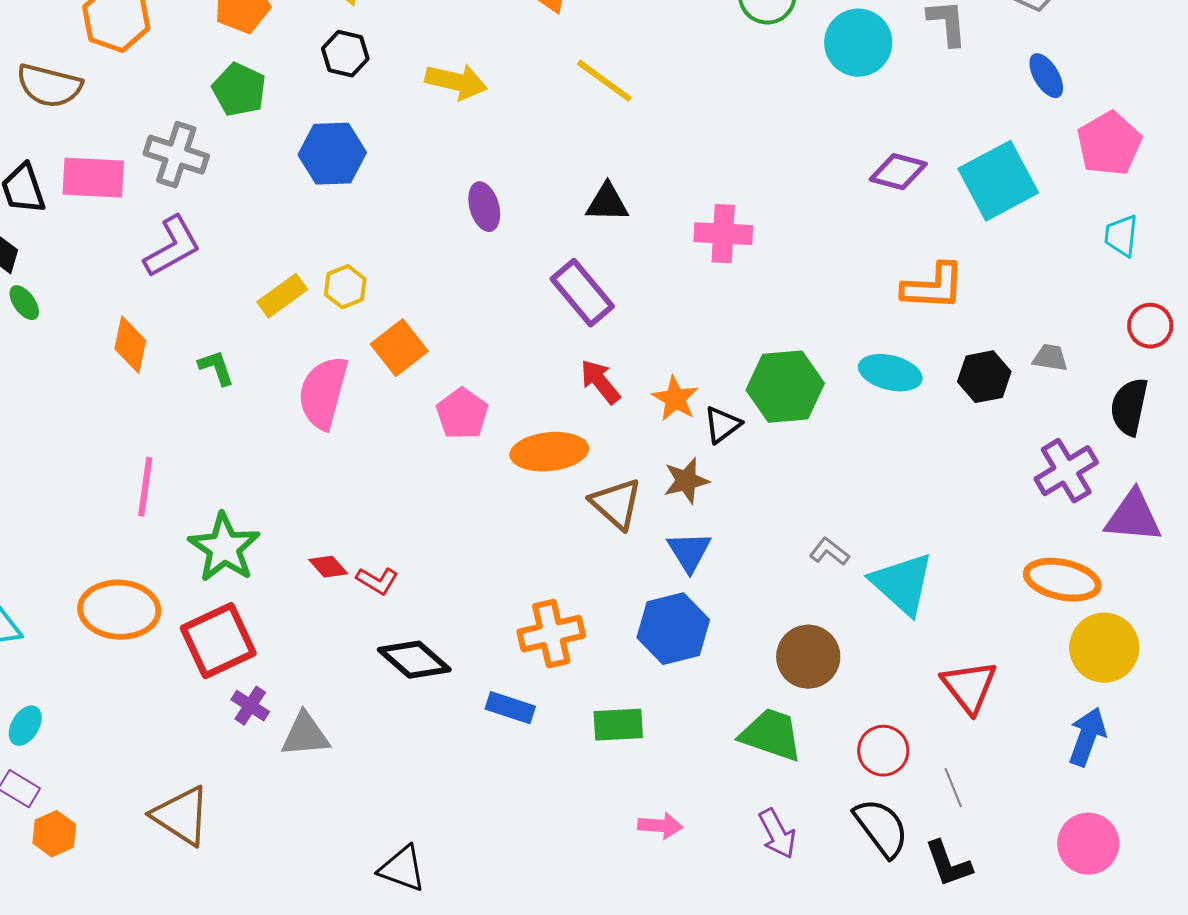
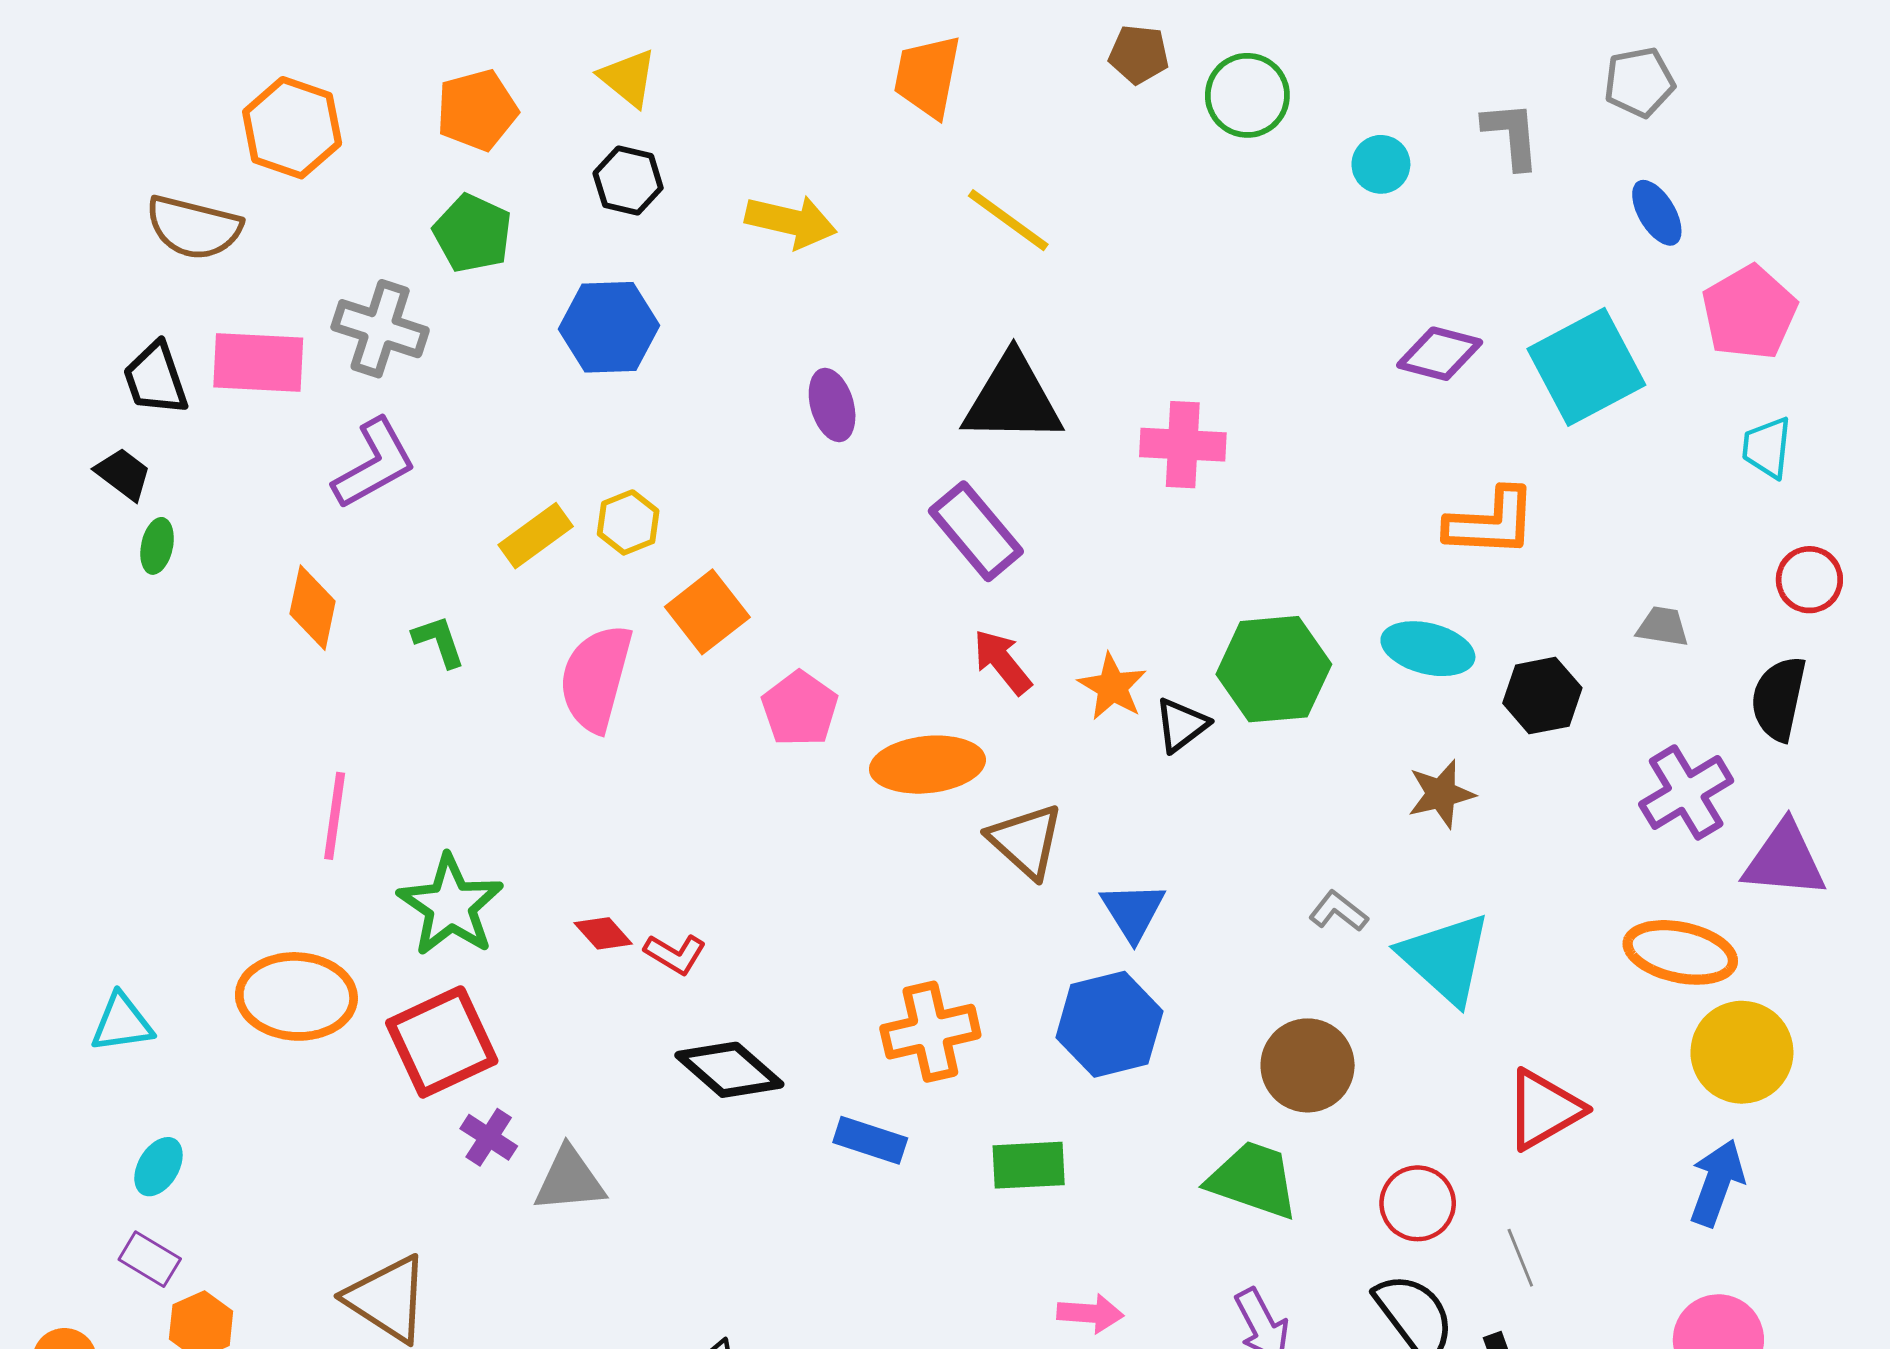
cyan circle: (858, 43) -> (1381, 164), size x0.6
black triangle: (607, 203) -> (1013, 399), size x1.6
green ellipse: (24, 303) -> (157, 546), turned 48
black hexagon: (984, 377) -> (1542, 696), moved
brown star: (686, 481) -> (1441, 794), moved
red triangle: (969, 687) -> (1544, 1109), turned 38

